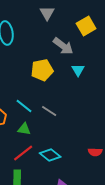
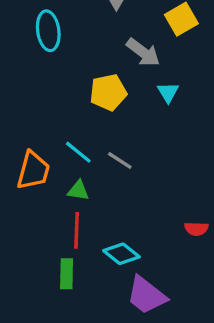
red line: (23, 153) -> (77, 230), turned -50
cyan diamond: (50, 155) -> (121, 254), moved

